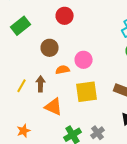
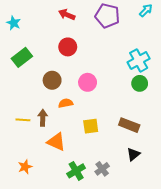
pink circle: (84, 60) -> (88, 82), moved
yellow line: (22, 86) -> (23, 120), turned 64
yellow square: (87, 92) -> (91, 126), size x0.7

